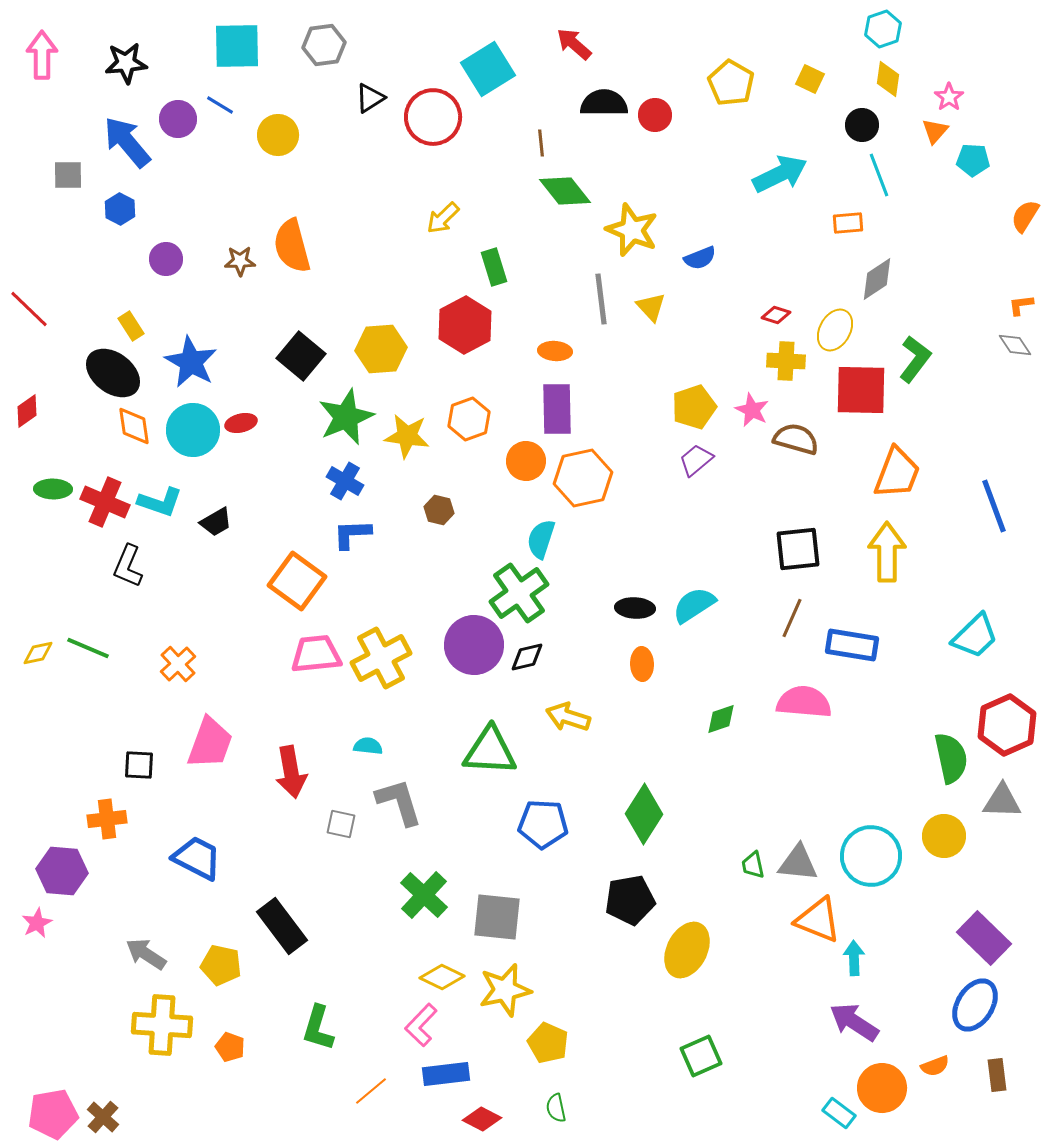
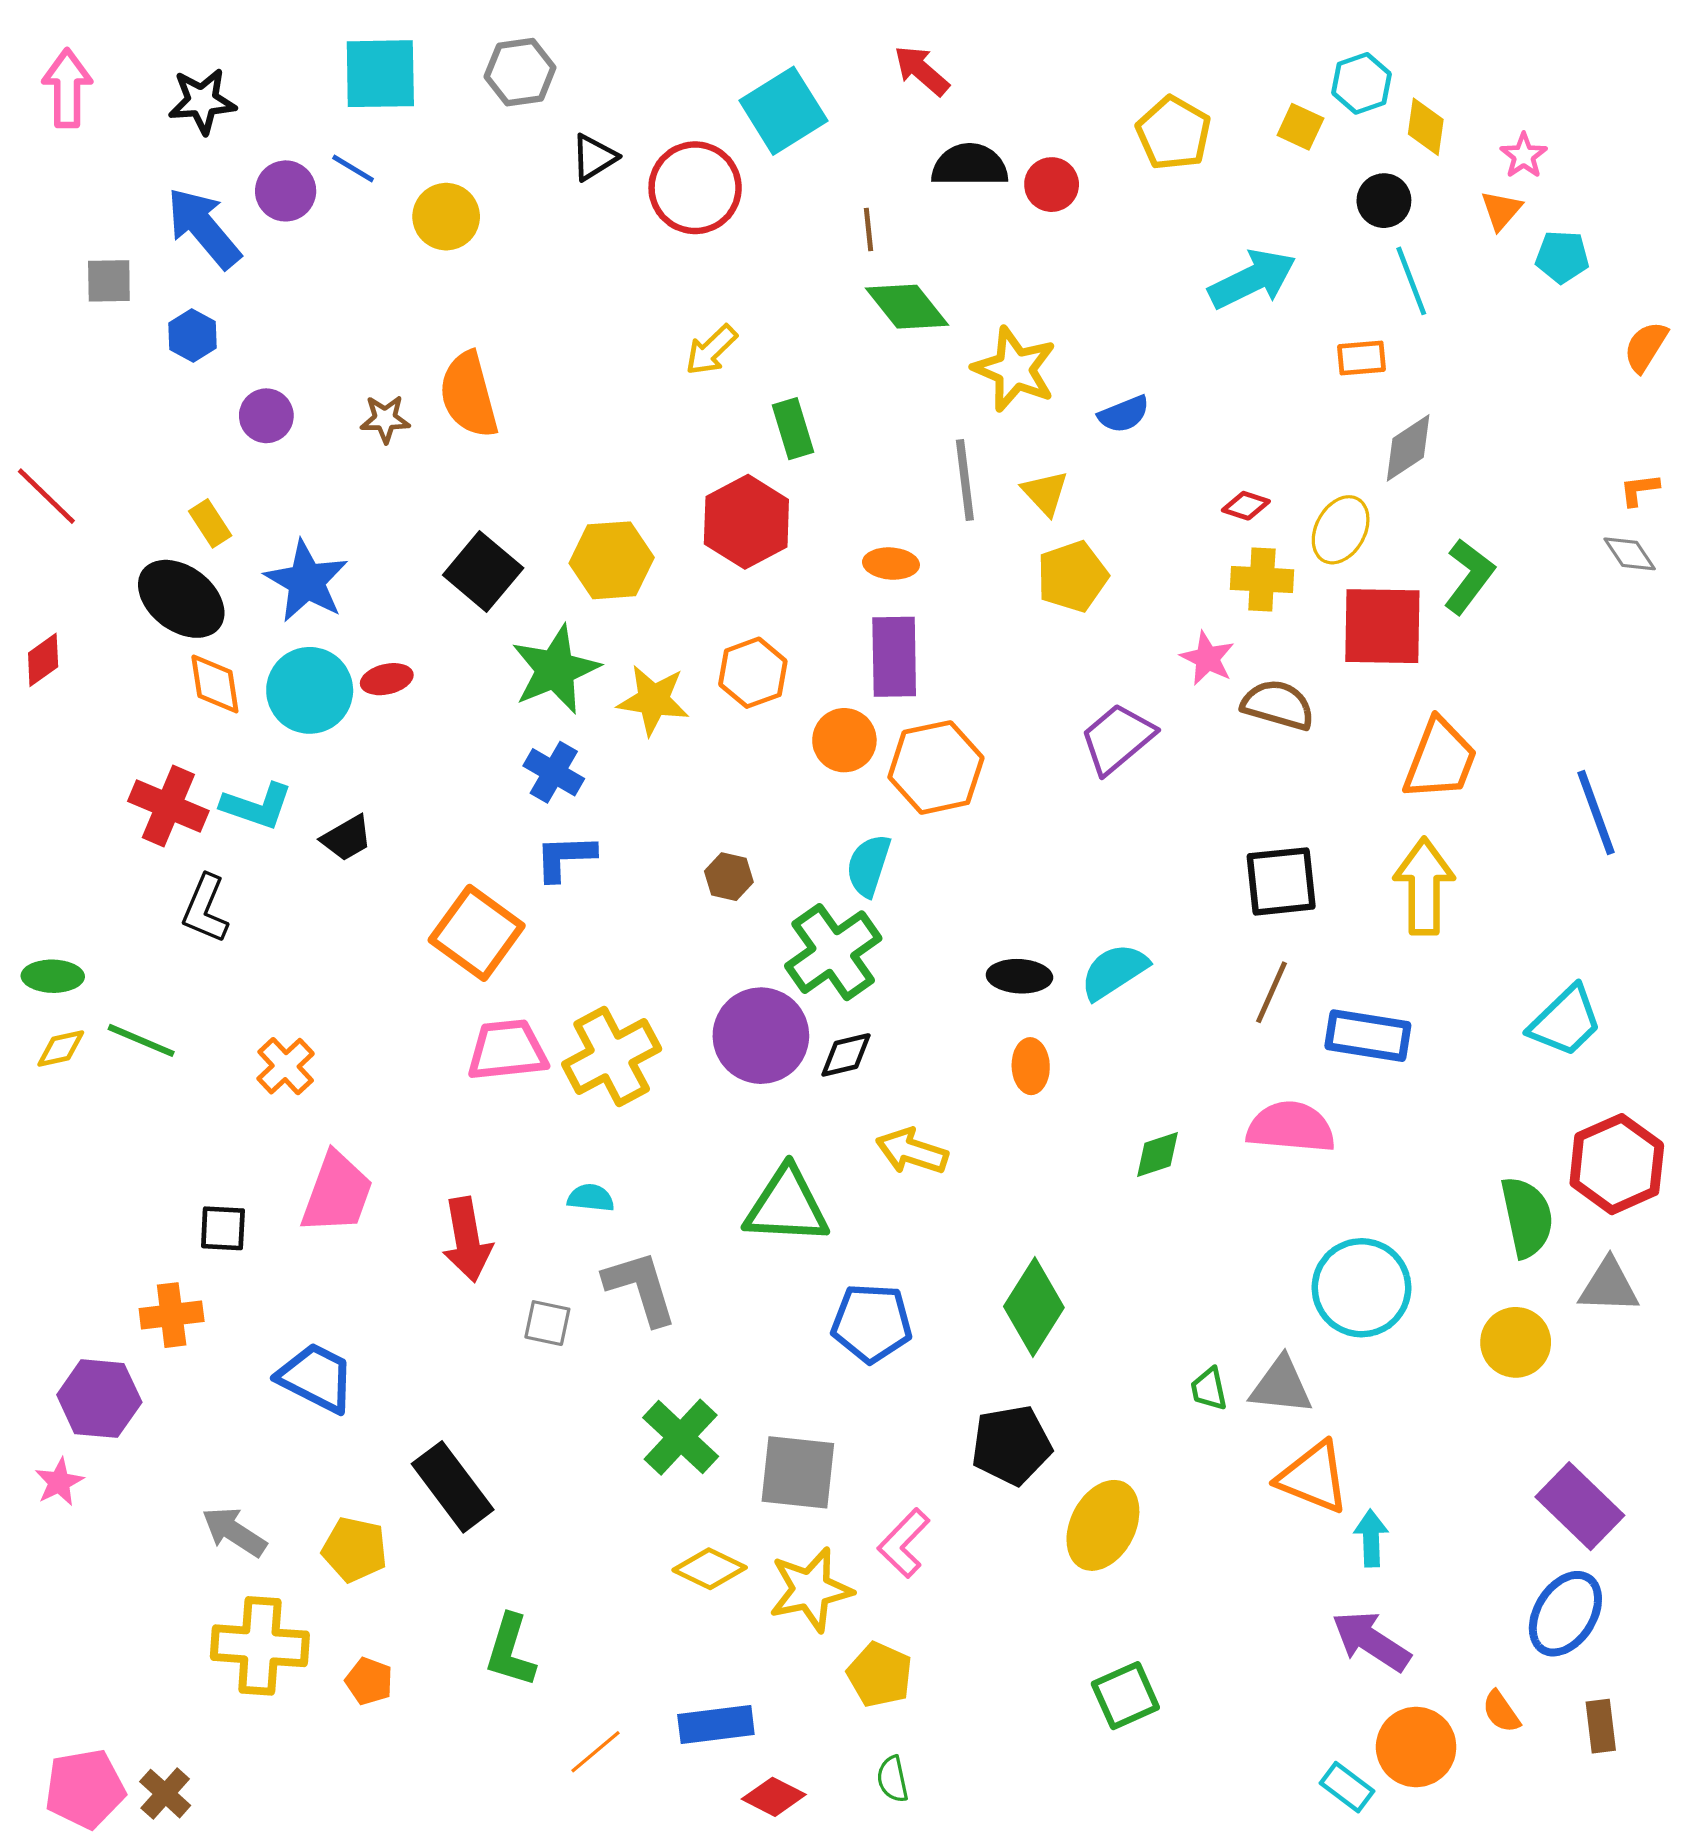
cyan hexagon: (883, 29) -> (1361, 83), moved
yellow pentagon: (694, 407) -> (1072, 576), moved
purple trapezoid: (696, 460) -> (1117, 739), size x1.4
green ellipse: (53, 489) -> (53, 976), moved
brown hexagon: (439, 510) -> (729, 877), moved
cyan circle: (871, 856) -> (1361, 1288), moved
pink L-shape: (421, 1025) -> (904, 1543), moved
orange semicircle: (935, 1066) -> (1501, 1712), turned 76

